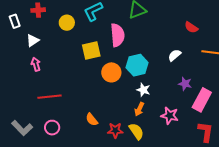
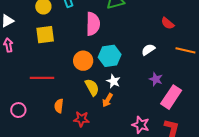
yellow square: (91, 50) -> (45, 35), moved
red line: (50, 97) -> (42, 78), moved
pink star: (170, 116) -> (141, 125), moved
orange semicircle: (92, 120) -> (59, 106), turned 40
yellow semicircle: (136, 131) -> (92, 87), moved

